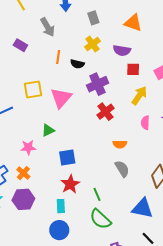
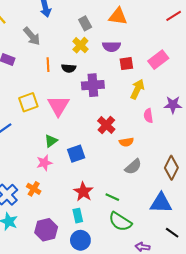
gray rectangle: (93, 18) -> (85, 23), moved
purple cross: (98, 84) -> (93, 85), turned 30
red cross: (105, 112) -> (106, 125), moved
pink star: (28, 148) -> (44, 163), moved
blue square: (67, 157) -> (76, 154), moved
gray semicircle: (122, 169) -> (133, 167), turned 90
green line: (97, 194) -> (112, 197), turned -32
purple hexagon: (23, 199) -> (46, 230), moved

